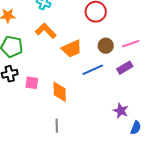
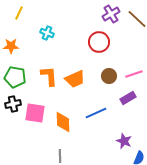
orange L-shape: (46, 31) -> (49, 76), moved, turned 40
blue line: (93, 70) -> (96, 113), moved
pink square: (32, 83) -> (35, 113), size x1.5

